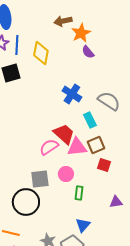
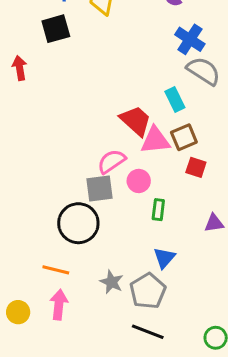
blue cross: (72, 94) -> (190, 39), moved
pink semicircle: (49, 147) -> (112, 161), moved

